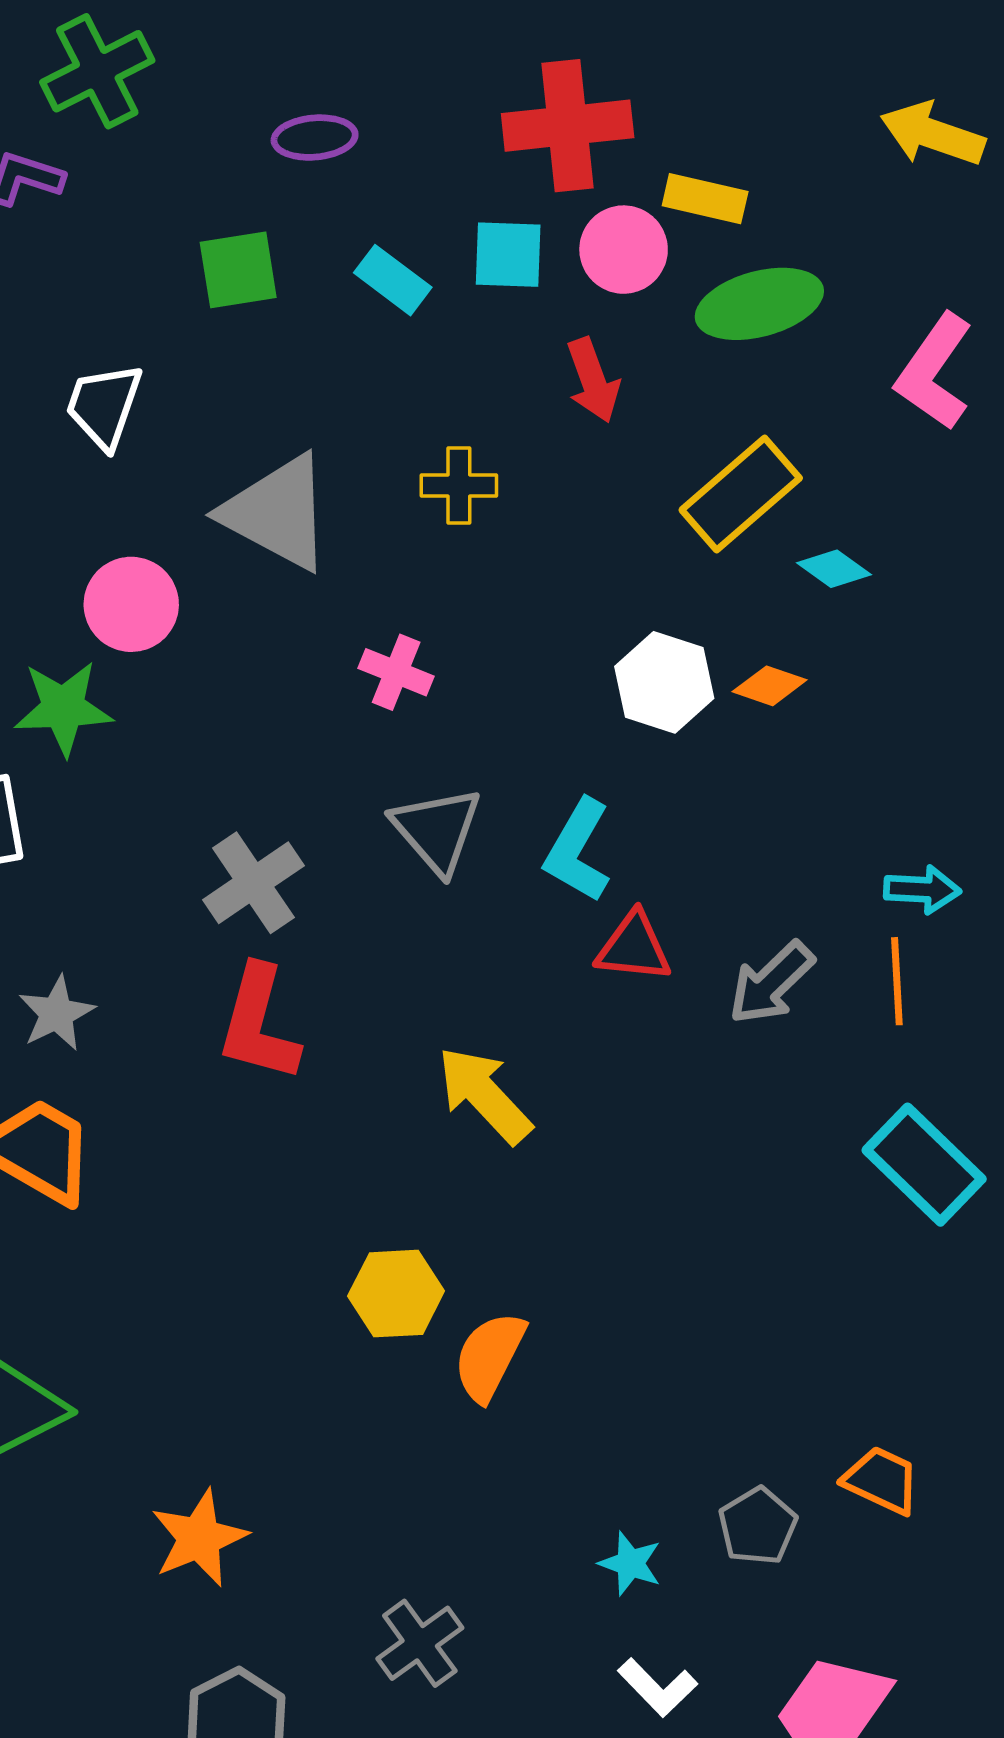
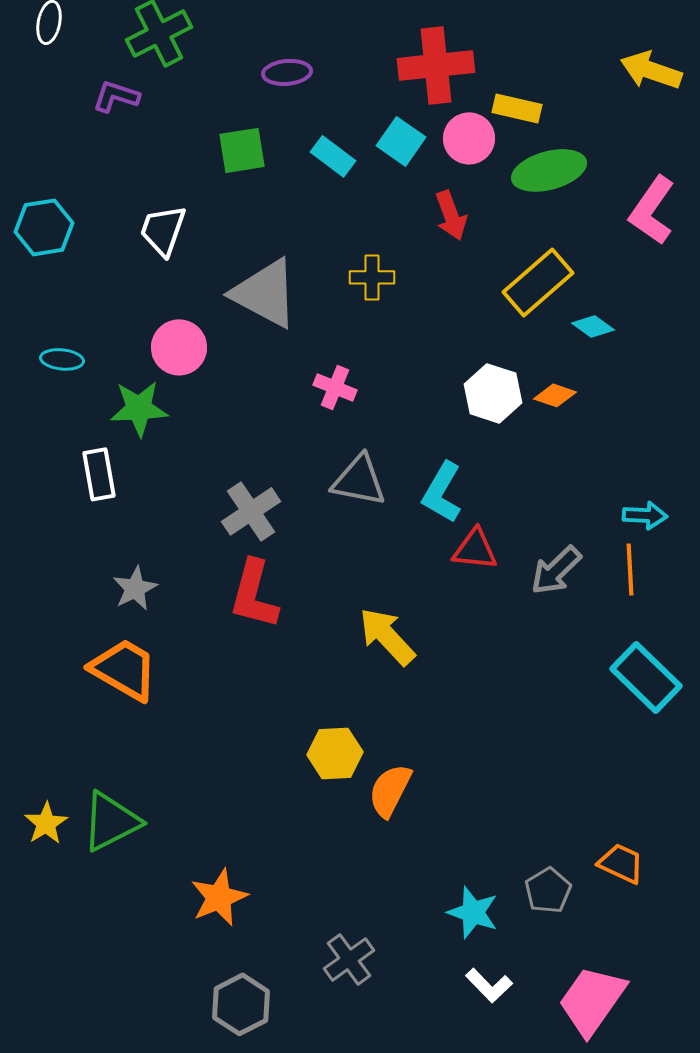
cyan square: (508, 255) -> (401, 141), turned 33
gray triangle: (437, 830) -> (359, 480), turned -38
cyan star: (630, 1563) -> (473, 912), size x1.4

